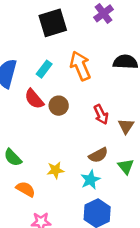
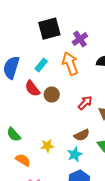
purple cross: (104, 13) -> (80, 39), moved
red arrow: (101, 114) -> (85, 103), turned -112

